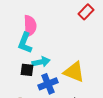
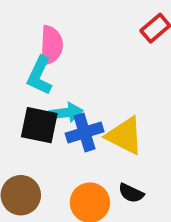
black square: (27, 70) -> (39, 125), size x1.5
blue cross: (48, 84) -> (85, 132), moved

